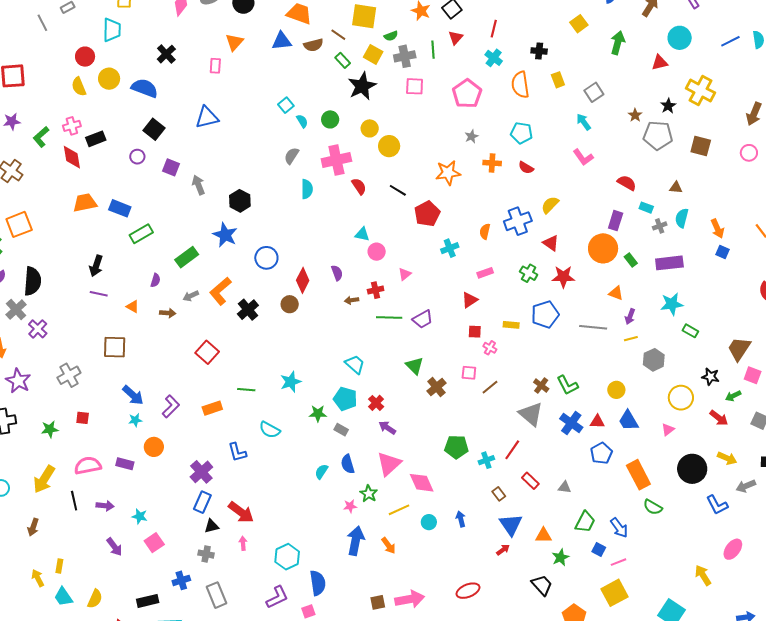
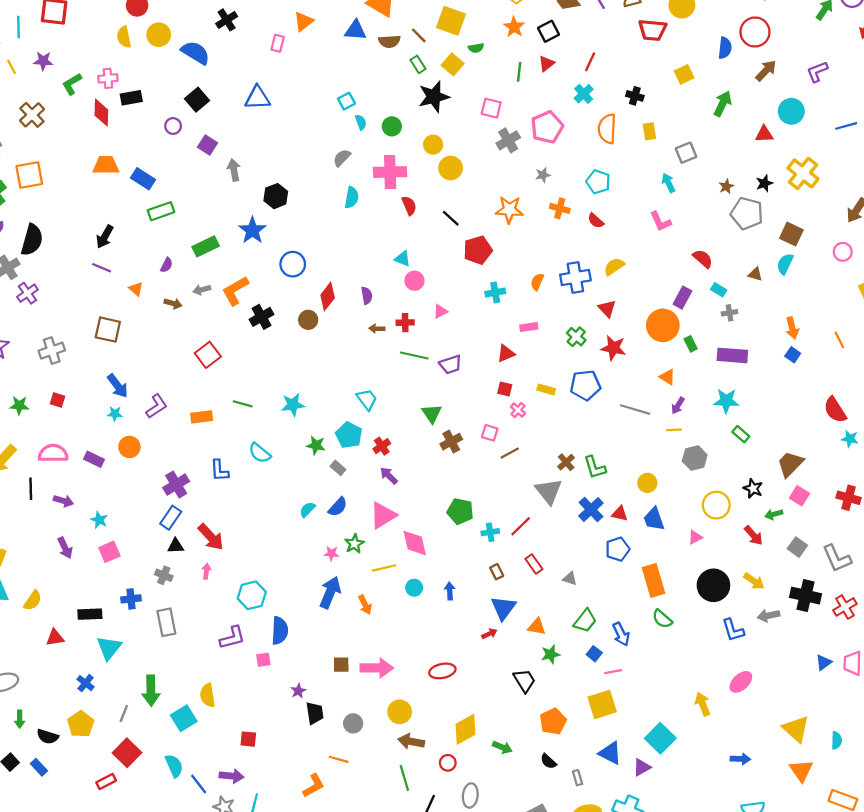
gray cross: (405, 56) -> (508, 140), moved, turned -30
cyan semicircle: (682, 218) -> (785, 264), moved
blue semicircle: (348, 464) -> (338, 507), turned -132

